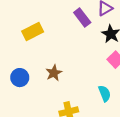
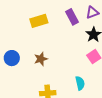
yellow rectangle: (33, 31) -> (39, 21), moved

